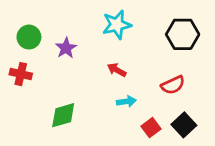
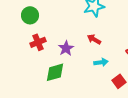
purple star: (66, 48) -> (66, 48), moved
red cross: (21, 74) -> (38, 42), moved, turned -35

